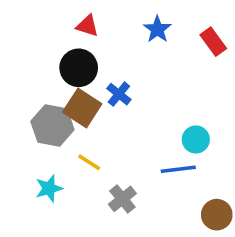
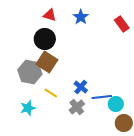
blue star: (157, 29) -> (81, 17), moved
blue cross: (119, 94) -> (81, 87), moved
cyan circle: (196, 139) -> (116, 104), moved
gray cross: (122, 199) -> (77, 107), moved

